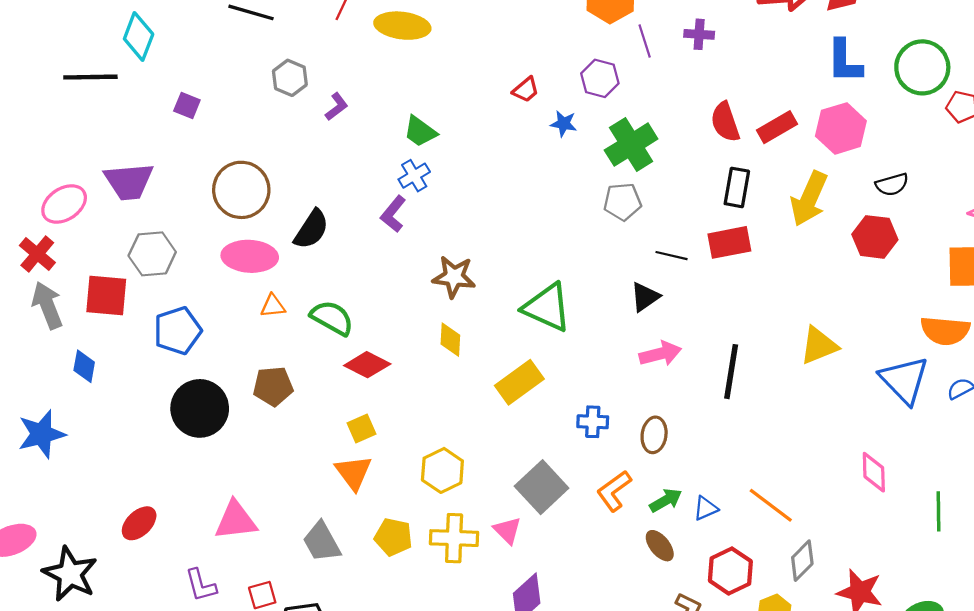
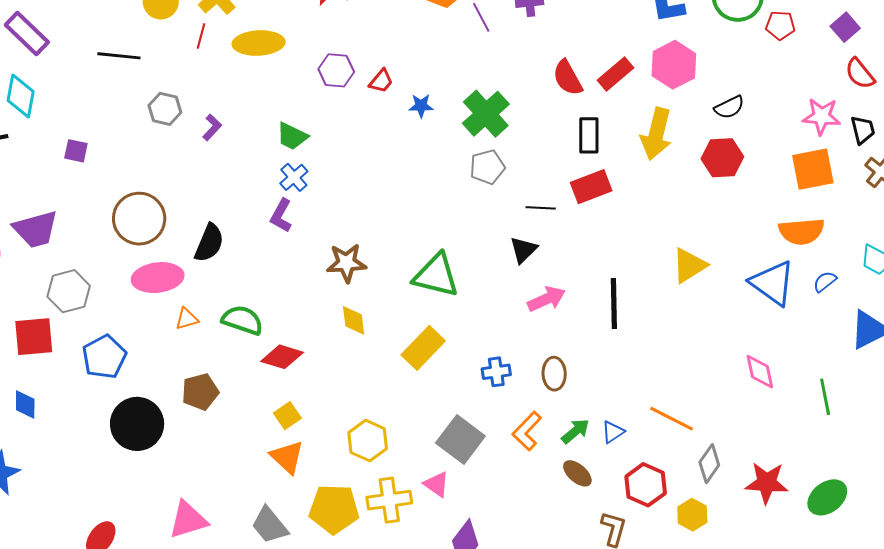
purple hexagon: (600, 78) -> (336, 70), moved
yellow pentagon: (393, 537) -> (334, 509), size x1.4

